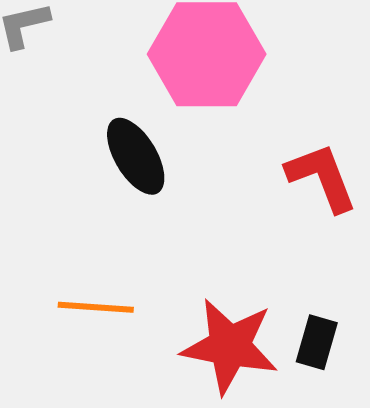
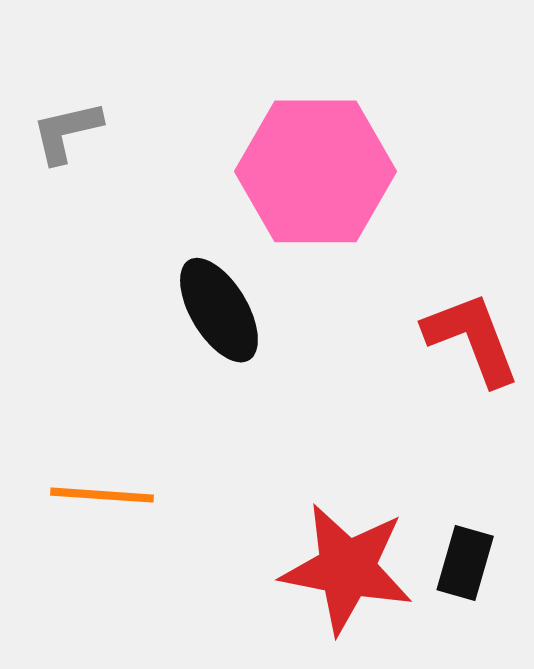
orange line: (96, 307) -> (102, 495), moved

